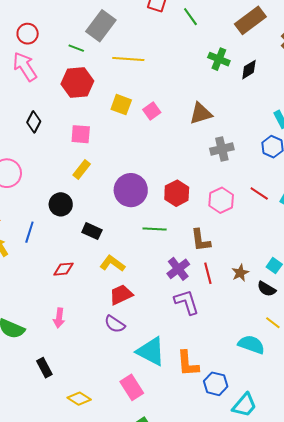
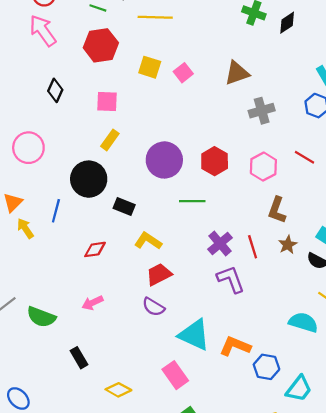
black circle: (61, 204) -> (89, 179), size x1.4
brown L-shape: (201, 240) -> (277, 210), moved, turned 30
pink arrow: (59, 318) -> (93, 303), turned 60
orange L-shape: (188, 364) -> (235, 346), turned 120

